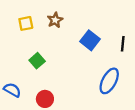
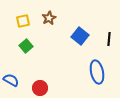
green square: (37, 61) -> (26, 46), moved
blue ellipse: (109, 81) -> (97, 72), turned -40

